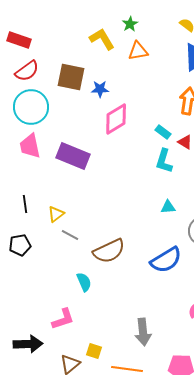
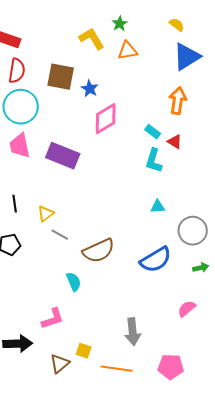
red semicircle: (27, 71) -> (17, 71), turned -45
blue star: (100, 89) -> (90, 89), turned 30

